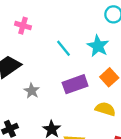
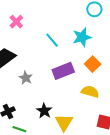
pink cross: (23, 26) -> (16, 22), turned 32
cyan star: (98, 46) -> (82, 37), turned 30

